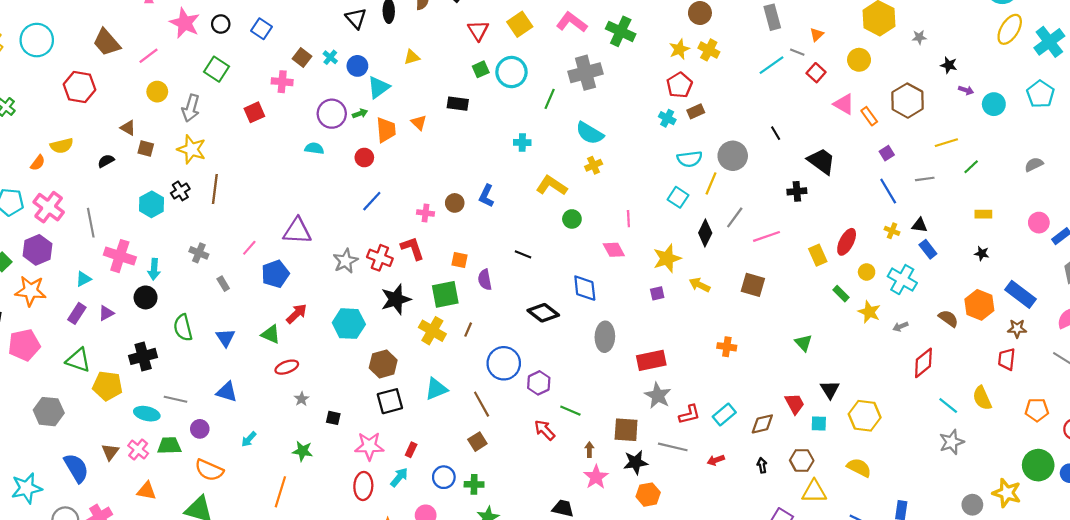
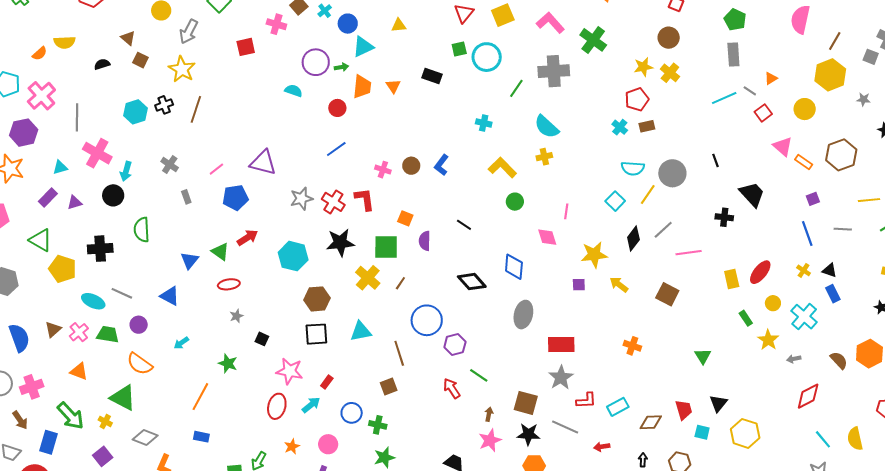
orange rectangle: (869, 116) -> (804, 162), turned -30
blue triangle: (226, 338) -> (190, 260), moved

